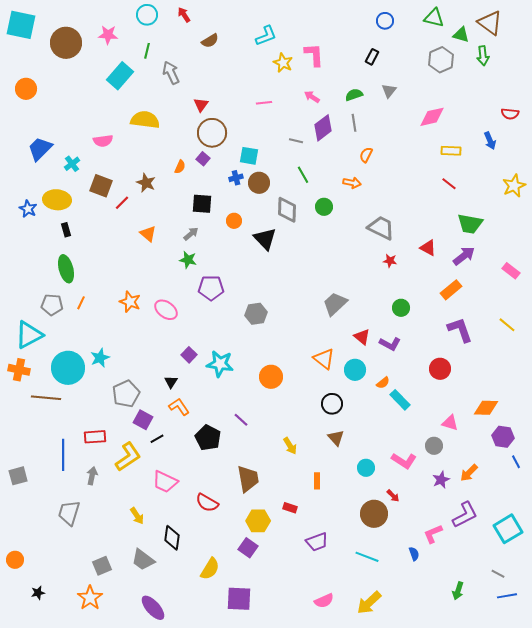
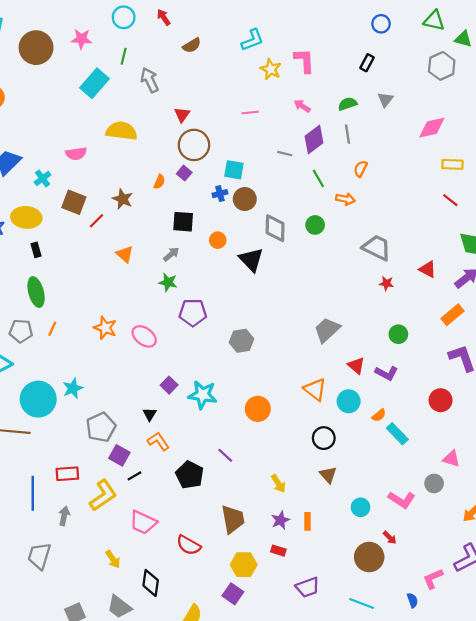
green line: (303, 175) -> (318, 178), moved
purple star: (441, 480) -> (280, 520), moved

